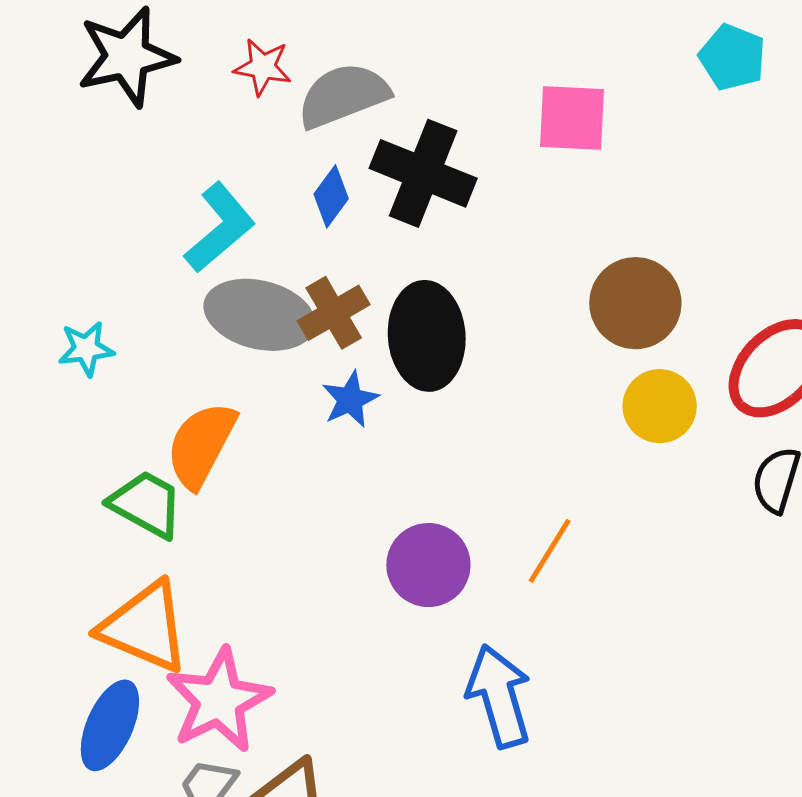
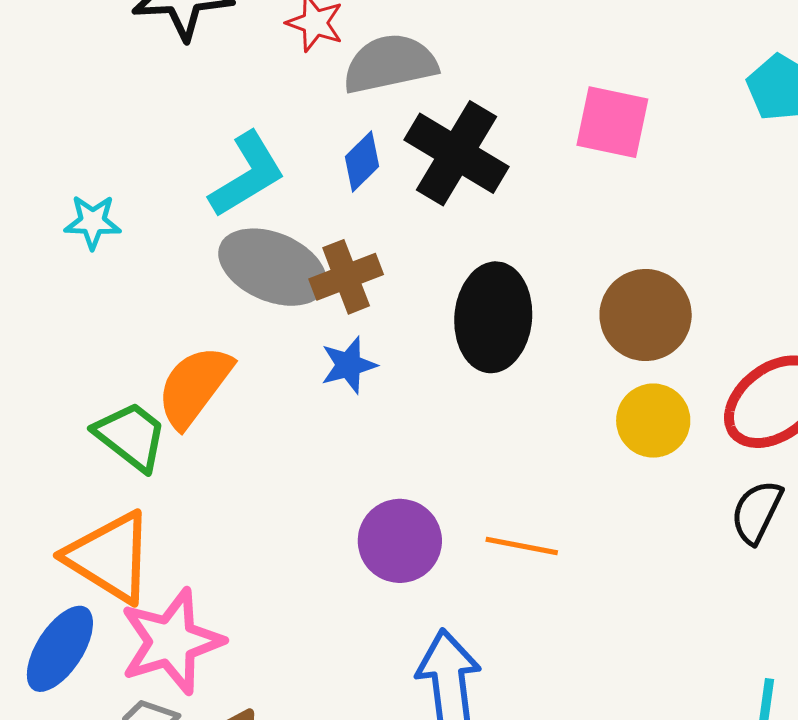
black ellipse: (427, 336) -> (493, 317), moved
cyan star: (86, 349) -> (93, 222), moved
orange line: (550, 551) -> (522, 546), turned 60

